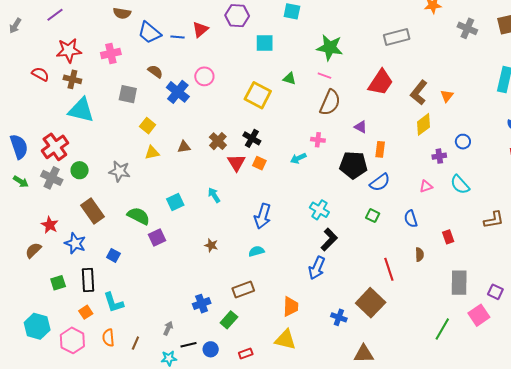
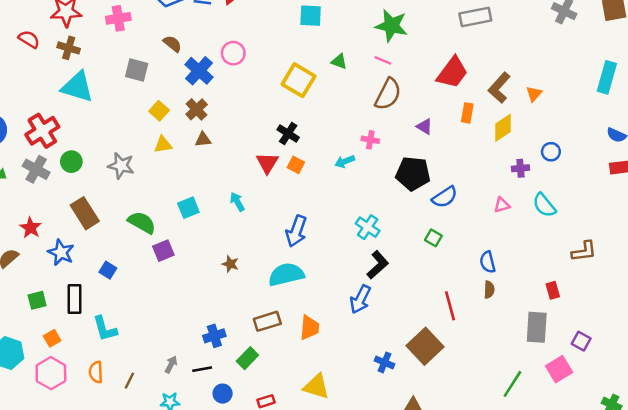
brown cross: (218, 141) -> (197, 109), moved
orange rectangle: (380, 149) -> (467, 113), moved
blue semicircle: (411, 219) -> (488, 262), moved
red rectangle: (448, 237) -> (553, 290), moved
cyan semicircle: (256, 251) -> (286, 274), size x1.8
orange trapezoid: (291, 306) -> (309, 328), moved
orange square: (86, 312) -> (52, 338), moved
black line: (188, 345) -> (202, 369), moved

